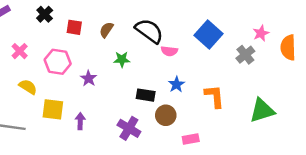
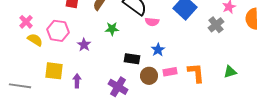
yellow semicircle: (28, 87) -> (35, 40), moved
orange L-shape: (214, 96) -> (196, 73), moved
green triangle: (262, 111) -> (230, 72), size x0.6
pink rectangle: (191, 139) -> (170, 72), moved

